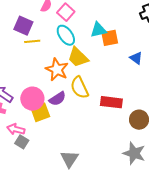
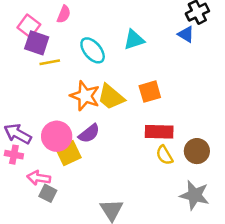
pink square: (66, 12) -> (29, 26), moved
orange square: (110, 38) -> (150, 92), moved
yellow trapezoid: (78, 57) -> (111, 97), moved
blue triangle: (136, 58) -> (186, 34), moved
yellow semicircle: (79, 87) -> (164, 155), moved, size x0.7

